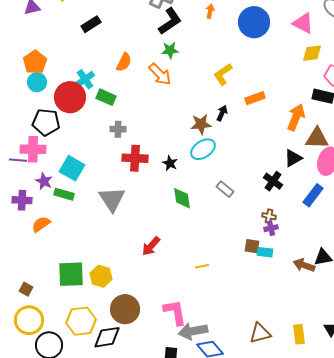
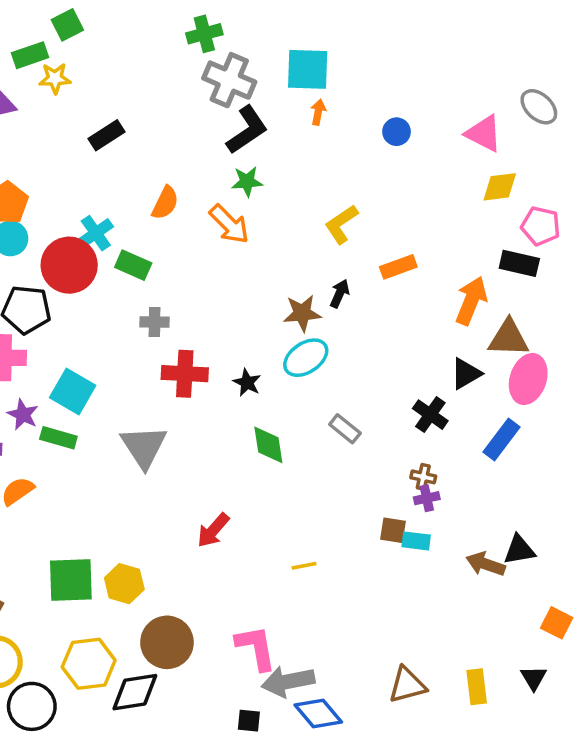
blue circle: (254, 22) -> (397, 132), size x0.5

